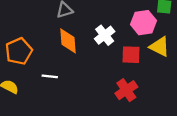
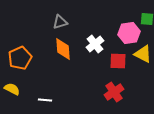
white line: (50, 76) -> (45, 100), moved

